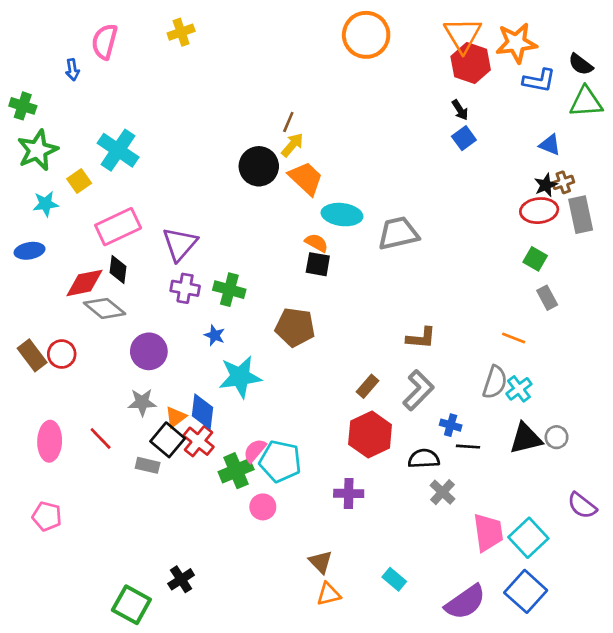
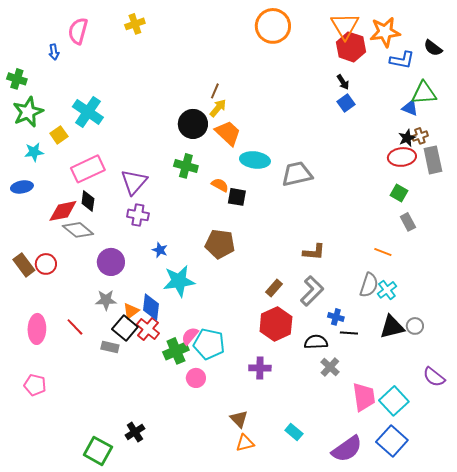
green triangle: (586, 102) -> (424, 93), moved
orange semicircle: (316, 243) -> (220, 185), moved
green cross: (229, 290) -> (186, 166), moved

